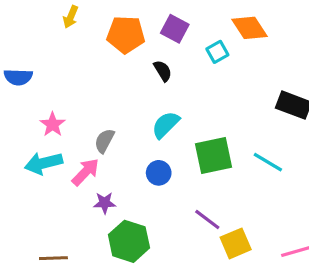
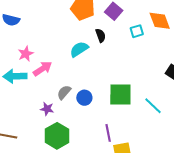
cyan semicircle: (166, 125) -> (79, 49), moved
gray semicircle: (104, 141) -> (64, 92), moved
pink arrow: (85, 172) -> (43, 69), moved
purple line: (207, 220) -> (108, 133), turned 30

